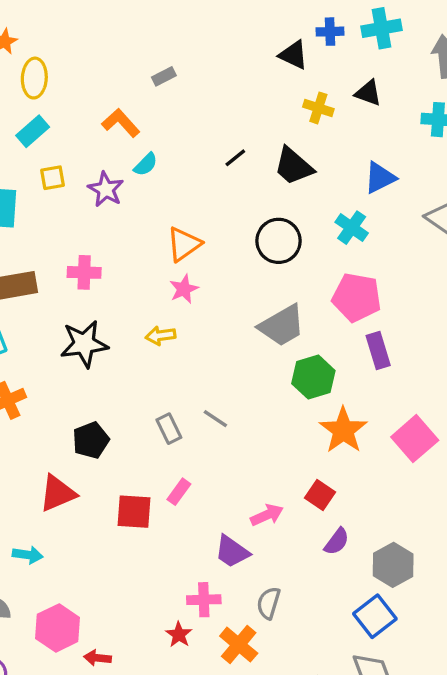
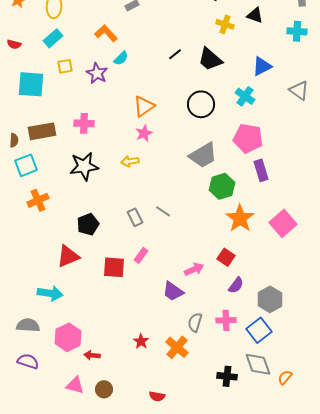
cyan arrow: (28, 555) -> (50, 293), size x1.4
pink cross: (204, 600) -> (226, 320), moved

